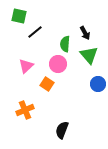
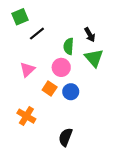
green square: (19, 16) -> (20, 17), turned -35
blue circle: (98, 84) -> (71, 92), moved
orange cross: (25, 110) -> (26, 116), turned -36

